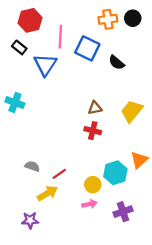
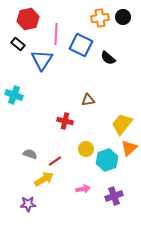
yellow trapezoid: (132, 111) -> (122, 124), moved
red cross: (93, 131) -> (65, 121), moved
yellow circle: (93, 185) -> (86, 149), moved

